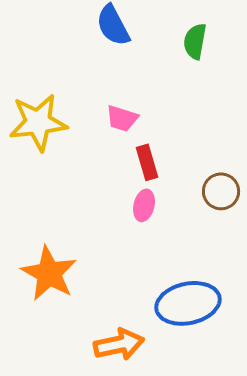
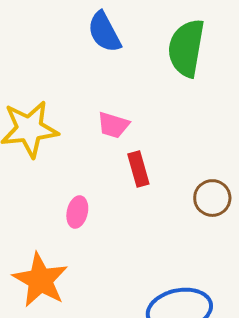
green semicircle: (195, 41) -> (186, 48), size x1.6
pink ellipse: (144, 205) -> (77, 212), moved

